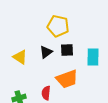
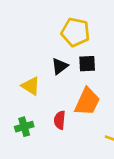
yellow triangle: (20, 57) -> (31, 86), moved
orange trapezoid: (67, 79) -> (87, 102), turned -45

